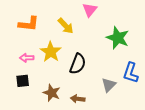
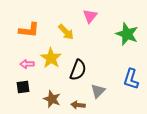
green star: (118, 38) -> (127, 34), moved
gray triangle: (109, 85) -> (98, 91), moved

